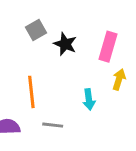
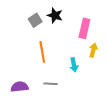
black star: (65, 44) -> (55, 15), moved
orange line: (31, 92) -> (42, 52), moved

